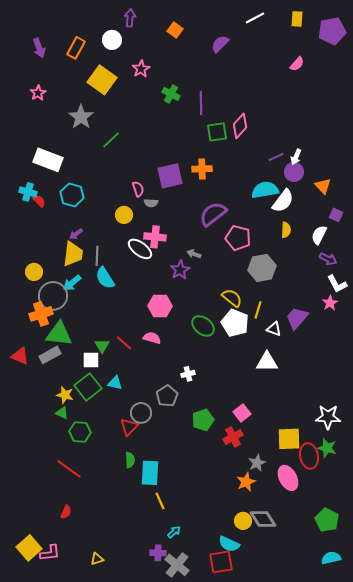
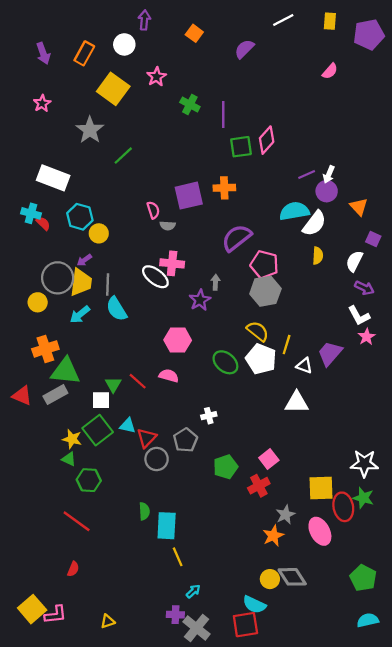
yellow circle: (124, 215) -> (99, 233), moved
gray arrow: (194, 254) -> (215, 282), turned 72
gray hexagon: (262, 268) -> (265, 291), moved
white L-shape: (337, 284) -> (359, 316), moved
gray circle: (53, 296) -> (58, 278), moved
red triangle: (129, 427) -> (147, 438), moved

